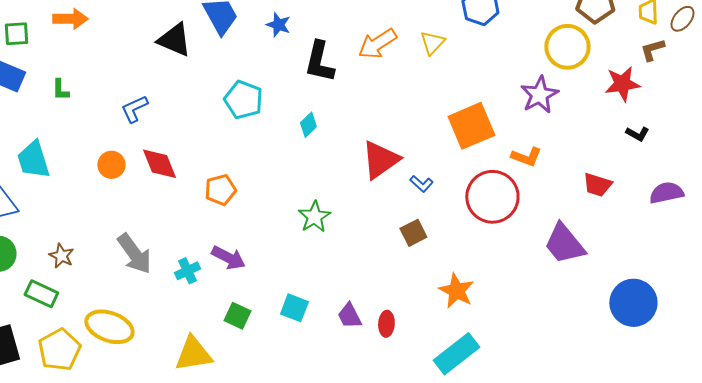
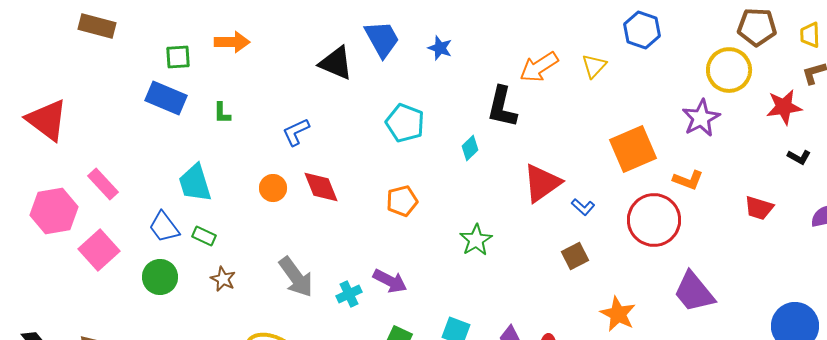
black L-shape: (319, 62) -> (502, 107), moved
orange pentagon: (220, 190) -> (402, 201), moved
purple trapezoid: (564, 244) -> (694, 292), moved
green rectangle: (41, 294) -> (204, 236), moved, size x0.7

